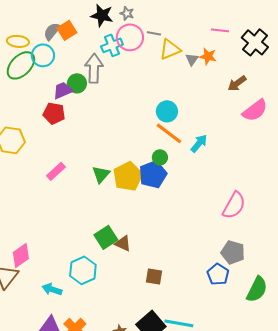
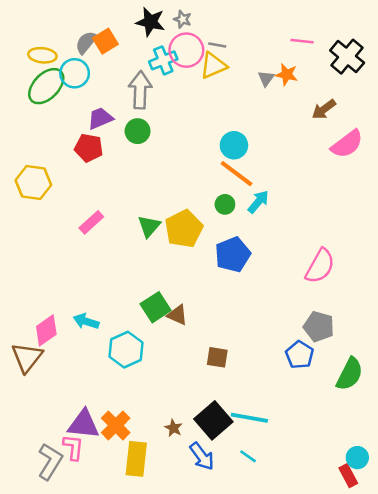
yellow triangle: (170, 49) -> (213, 66), moved
green circle: (77, 83) -> (138, 131), moved
cyan arrow: (199, 143) -> (258, 202), moved
blue pentagon: (153, 174) -> (233, 255), moved
cyan arrow: (52, 289) -> (86, 321), moved

